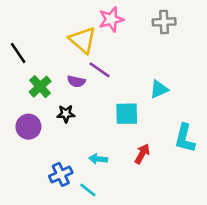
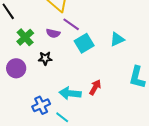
cyan square: (127, 114) -> (84, 43), moved, turned -30
red arrow: (142, 154) -> (95, 87), moved
cyan arrow: (98, 159) -> (70, 93), size x1.5

